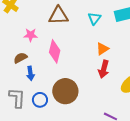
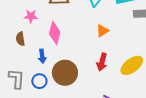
brown semicircle: (20, 58) -> (20, 39), turned -72
red arrow: (104, 69) -> (102, 62), moved
blue arrow: (30, 73) -> (42, 56), moved

